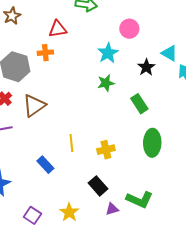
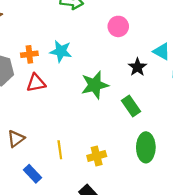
red triangle: (58, 29) -> (36, 83), moved
cyan star: (108, 53) -> (61, 51), moved, turned -30
green star: (106, 83) -> (95, 85), size x1.5
brown triangle: (34, 106) -> (16, 139), moved, size x0.7

